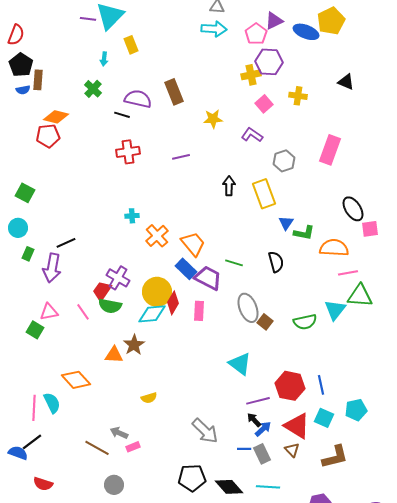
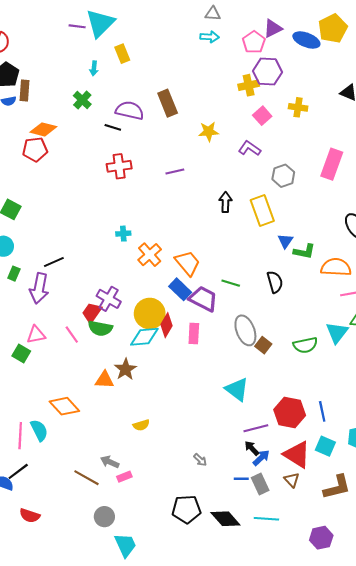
cyan arrow: (214, 29) -> (210, 37), size x0.7
gray arrow: (205, 431) -> (200, 460), size x0.5

